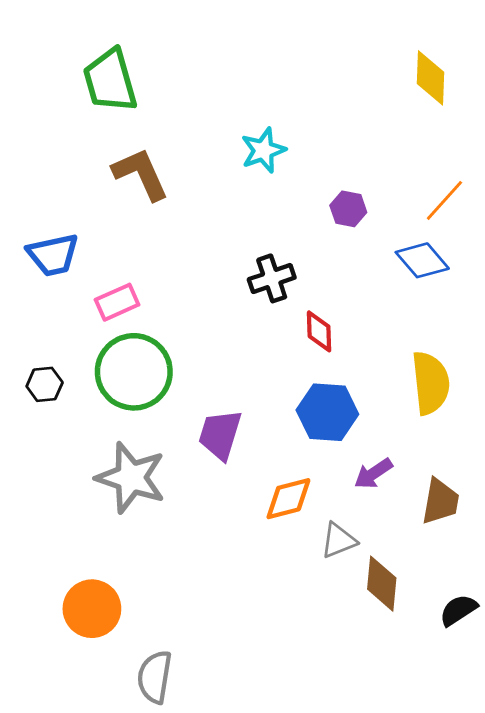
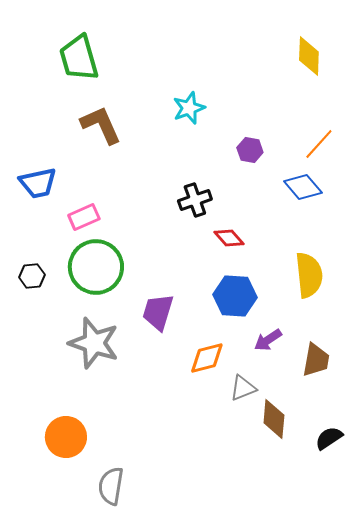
red diamond: (319, 331) -> (229, 238), turned -40

